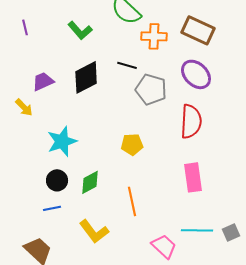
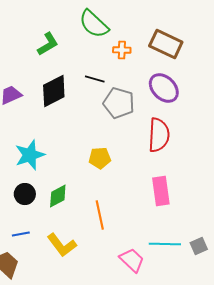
green L-shape: (80, 30) -> (48, 44), turned -80
orange cross: (154, 36) -> (122, 50), size x0.7
blue line: (52, 208) -> (21, 234), moved

